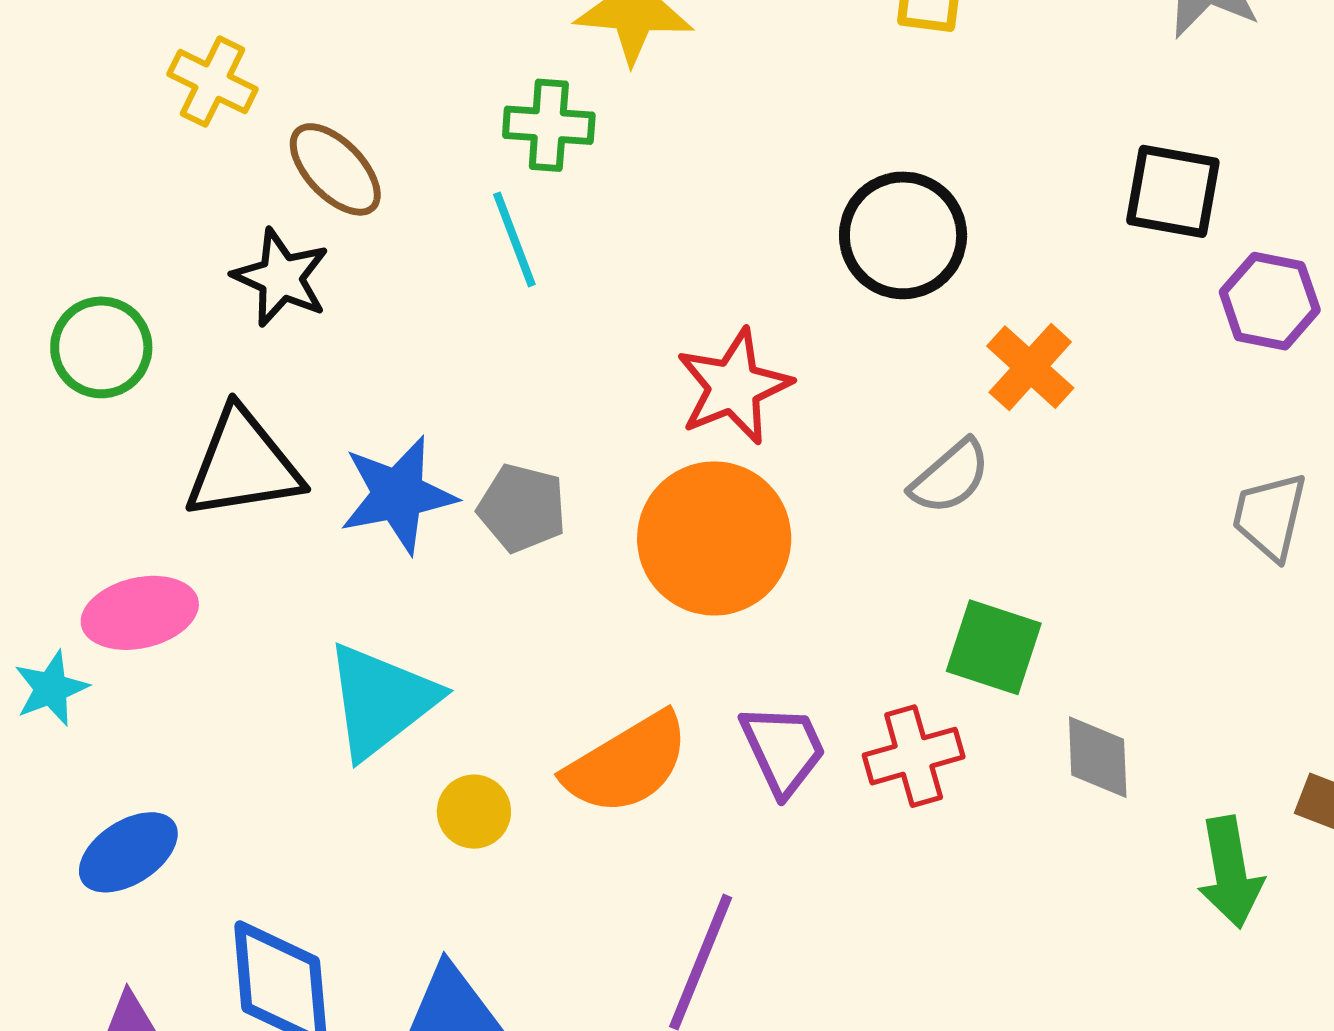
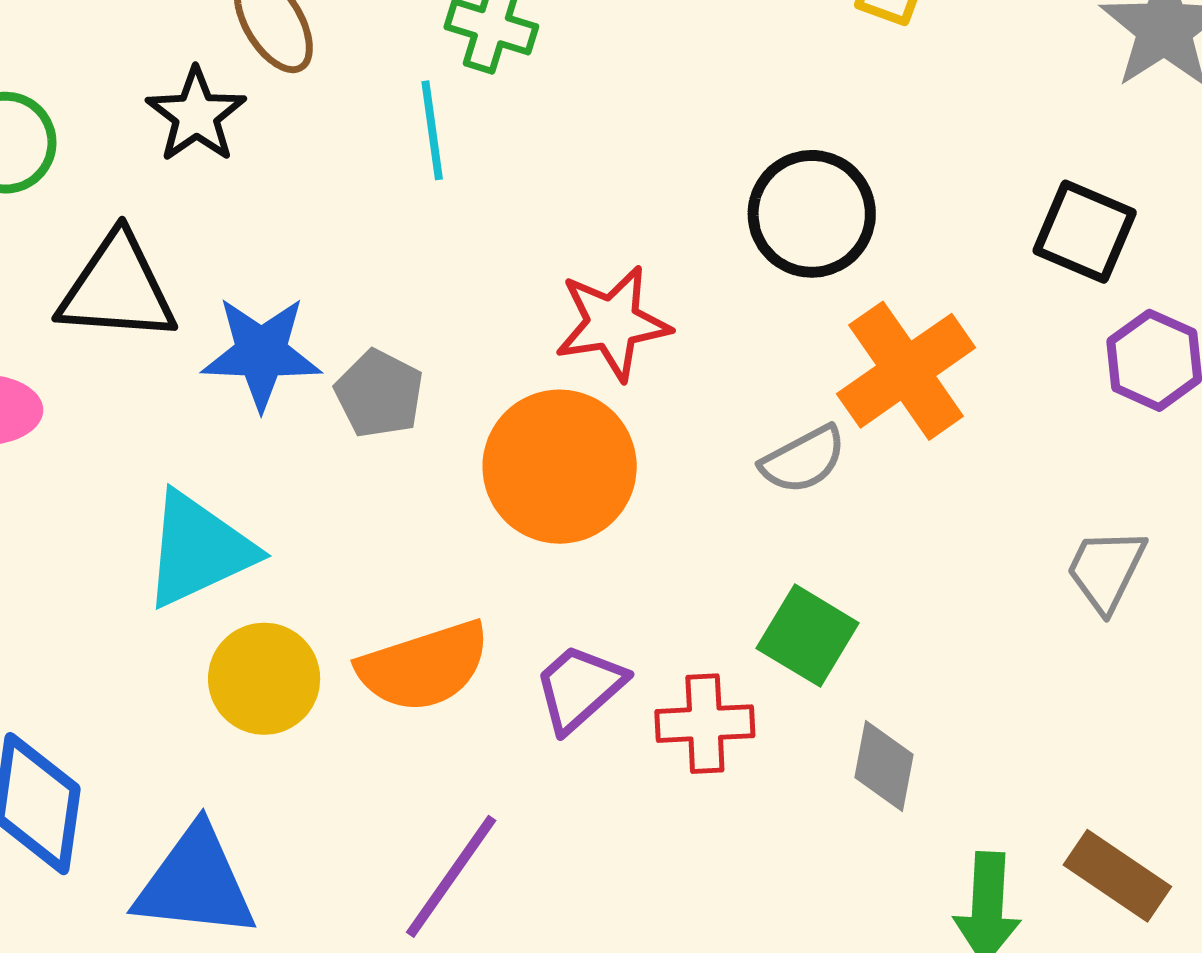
orange cross: (1030, 367) -> (906, 371), size x1.5
purple trapezoid: (783, 749) -> (579, 688), turned -120
yellow circle: (474, 812) -> (264, 679), size x1.5

